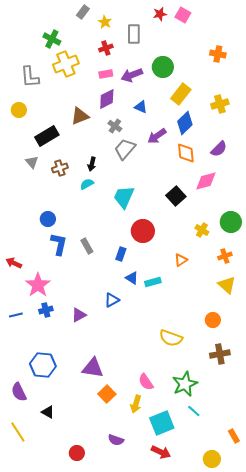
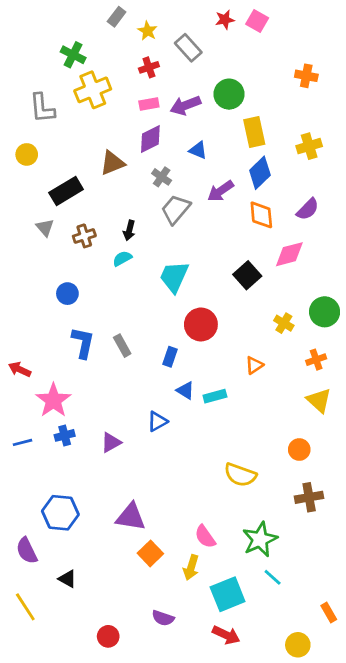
gray rectangle: (134, 34) -> (188, 48), turned -42
yellow rectangle: (181, 94) -> (254, 132), turned -50
blue circle: (48, 219) -> (67, 294), moved

